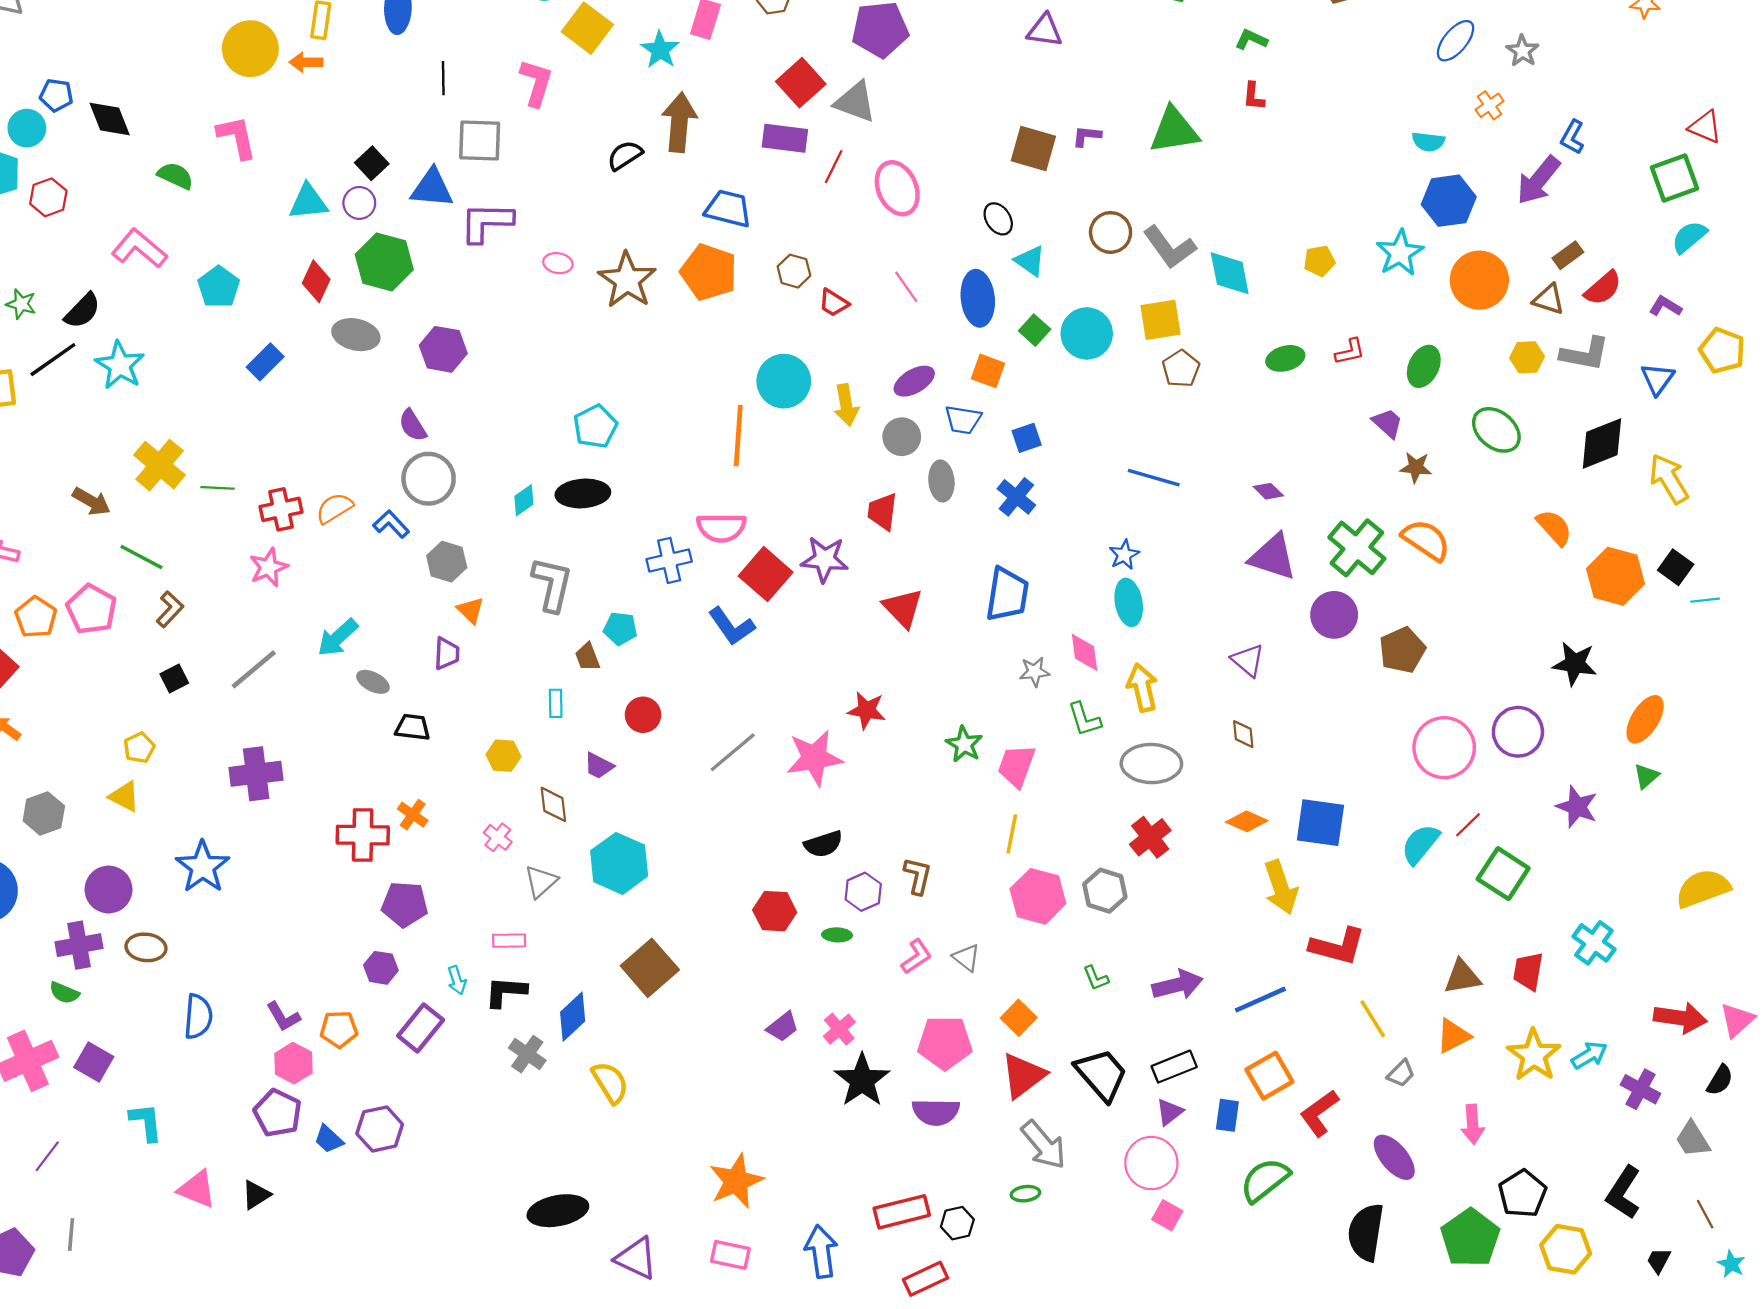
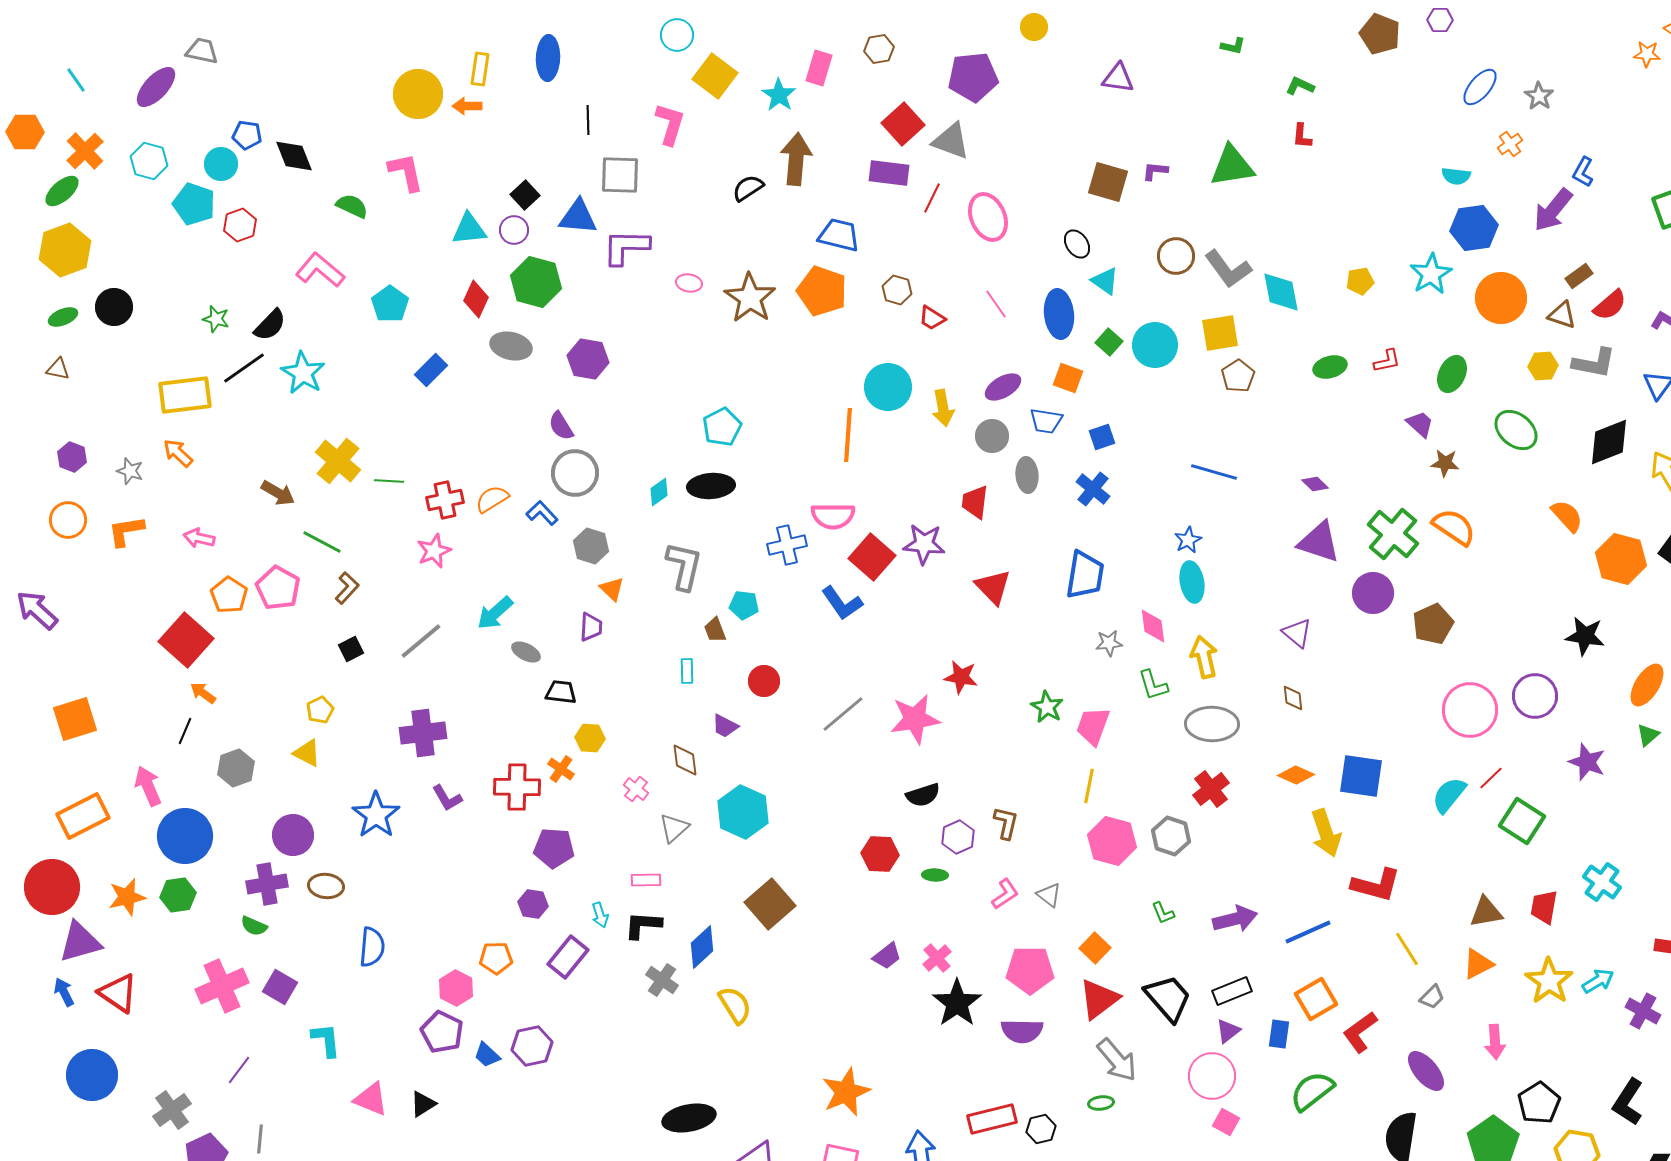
yellow hexagon: (503, 756) -> (590, 738), moved
purple L-shape: (283, 1017) -> (447, 798), moved

